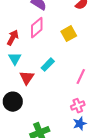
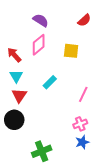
yellow square: (69, 34) -> (71, 51), turned 35
red arrow: (13, 38) -> (14, 55), turned -70
red triangle: (27, 78) -> (19, 95), moved

